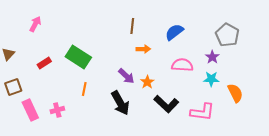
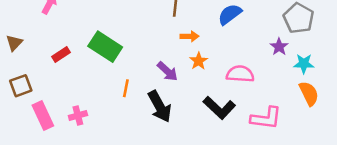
pink semicircle: (182, 65) -> (240, 74), moved
cyan star: (211, 79) -> (304, 64), moved
orange star: (147, 82) -> (199, 61), moved
orange line: (84, 89) -> (126, 88), moved

